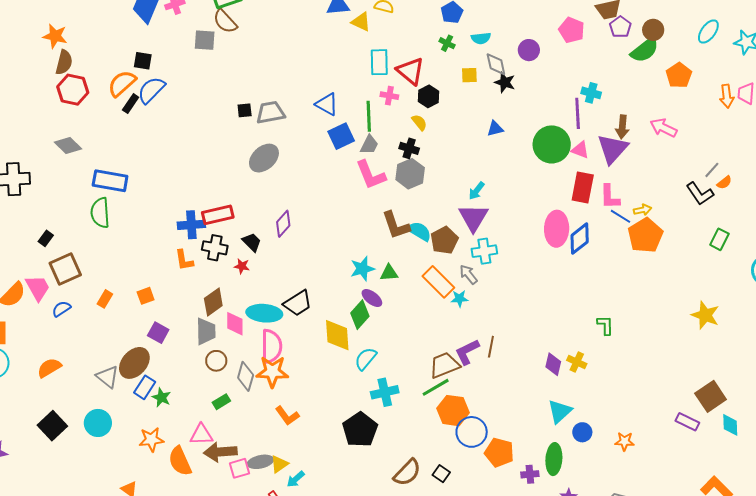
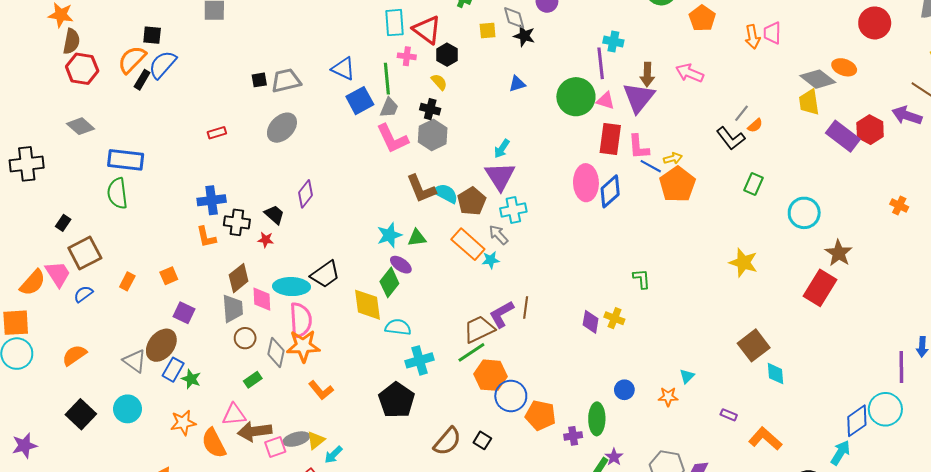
red rectangle: (218, 215) -> (217, 133), moved, size x0.6
cyan semicircle: (366, 359) -> (398, 327), turned 60
cyan triangle: (560, 411) -> (687, 376), moved, size x0.6
purple rectangle: (687, 422) -> (729, 415), moved, size x0.7

